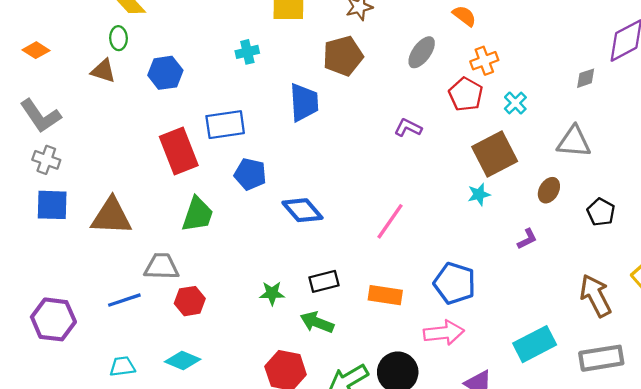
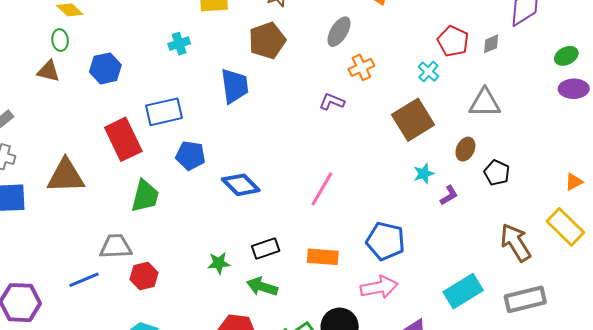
orange cross: (484, 61) -> (361, 67), moved
red pentagon: (466, 94) -> (453, 41), moved
cyan star: (479, 194) -> (424, 174), moved
black pentagon: (601, 212) -> (497, 173), moved
brown triangle: (111, 216) -> (66, 176), moved

